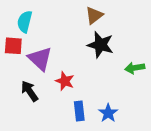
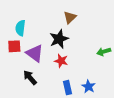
black star: (100, 45) -> (59, 39), moved, turned -30
red star: (65, 81) -> (61, 61), moved

